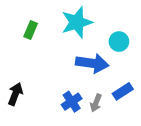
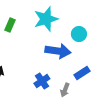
gray arrow: (96, 103) -> (65, 90), moved

